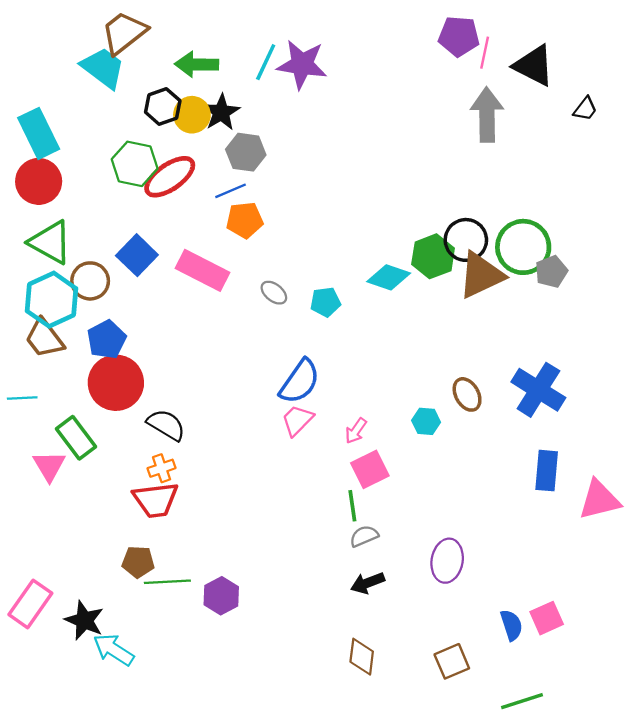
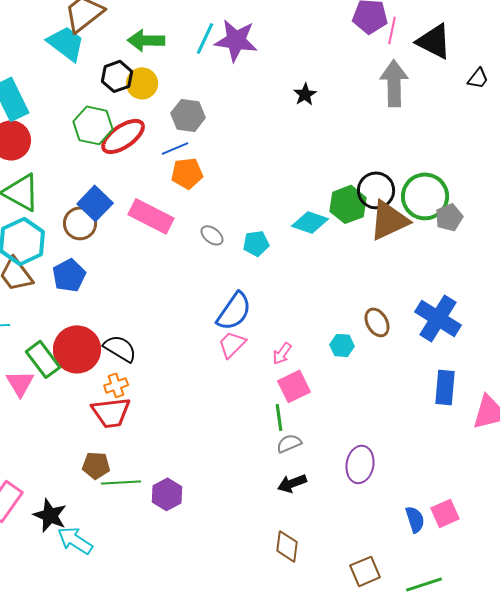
black star: (221, 112) -> (305, 94), moved, size x0.7
brown circle: (90, 281) -> (80, 223), moved
red circle: (116, 383) -> (77, 349), moved
brown square: (452, 661) -> (365, 571), moved

